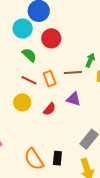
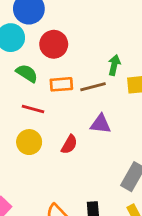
orange rectangle: (50, 79) -> (61, 84), moved, turned -63

